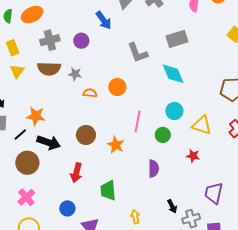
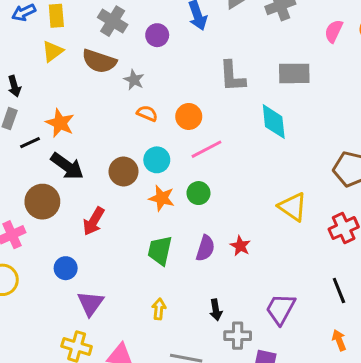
gray cross: (50, 40) -> (113, 21), turned 30
cyan circle: (174, 111) -> (157, 160), moved
pink line: (138, 121) -> (206, 149), moved, turned 35
green circle: (163, 135) -> (198, 193), moved
orange star: (116, 145) -> (162, 198), turned -30
red star: (193, 156) -> (240, 246), moved
brown circle: (27, 163) -> (42, 202), moved
green trapezoid: (108, 190) -> (160, 251), moved

